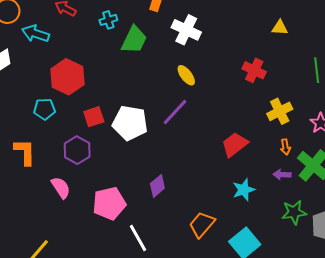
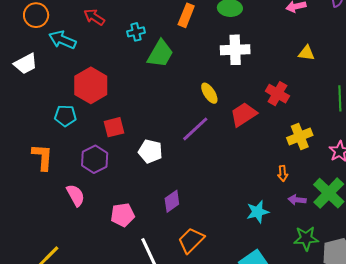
white cross: (186, 30) -> (235, 50), moved, turned -32
white pentagon: (130, 123) -> (150, 151), moved, size x0.7
red trapezoid: (235, 145) -> (244, 114), moved
orange arrow: (285, 147) -> (283, 173), moved
pink pentagon: (109, 203) -> (123, 215), size x0.7
orange trapezoid: (202, 224) -> (191, 240), moved

